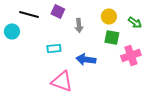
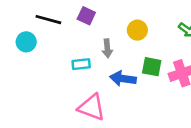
yellow circle: (109, 16) -> (137, 30), moved
gray arrow: (79, 26) -> (107, 48), moved
green square: (112, 38) -> (152, 67), moved

